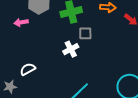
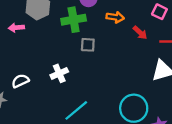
white cross: (71, 49) -> (59, 73), moved

